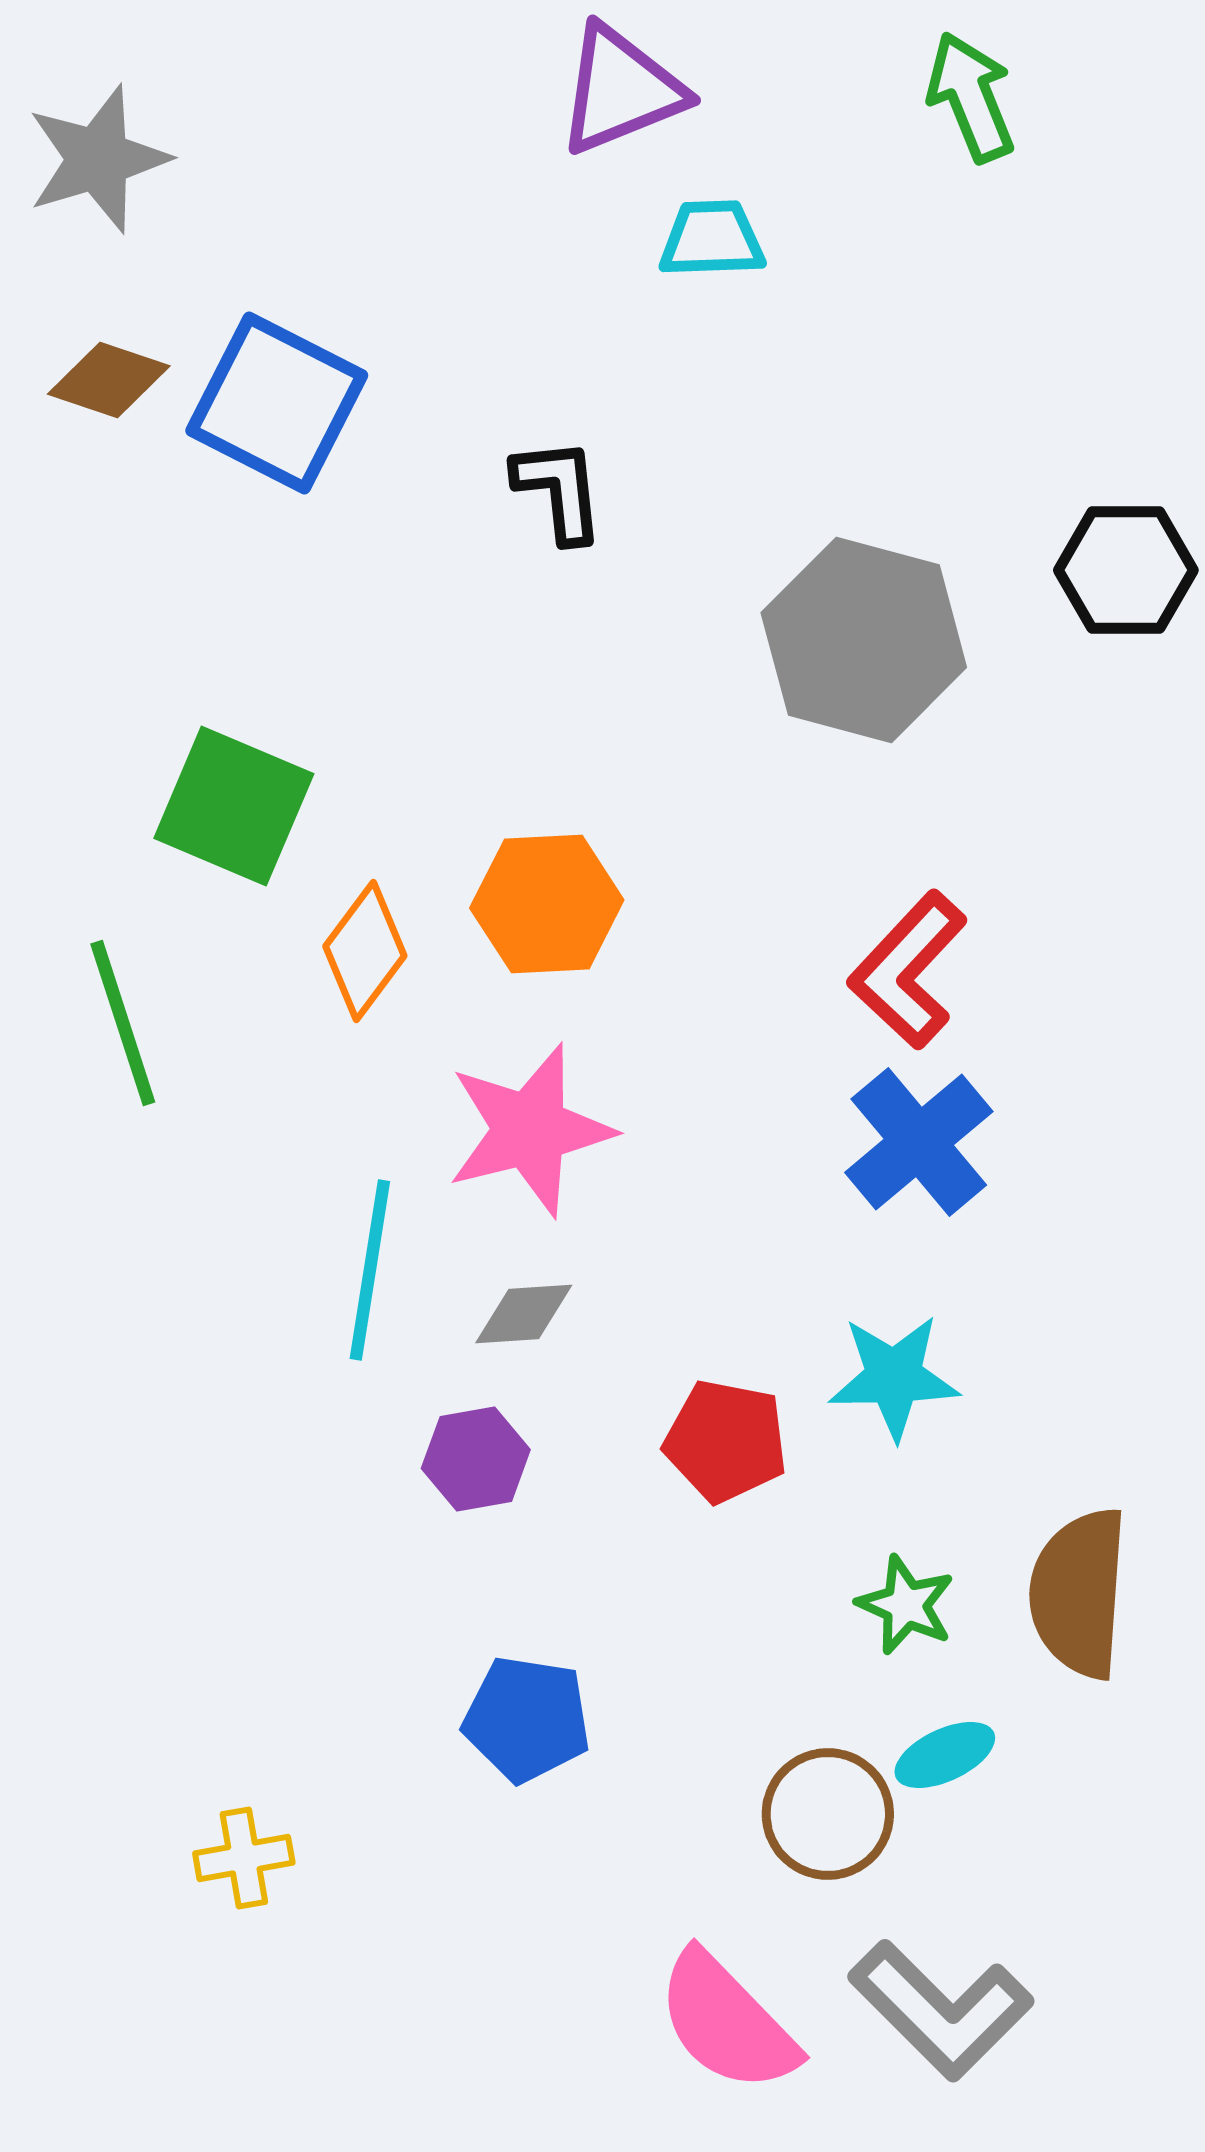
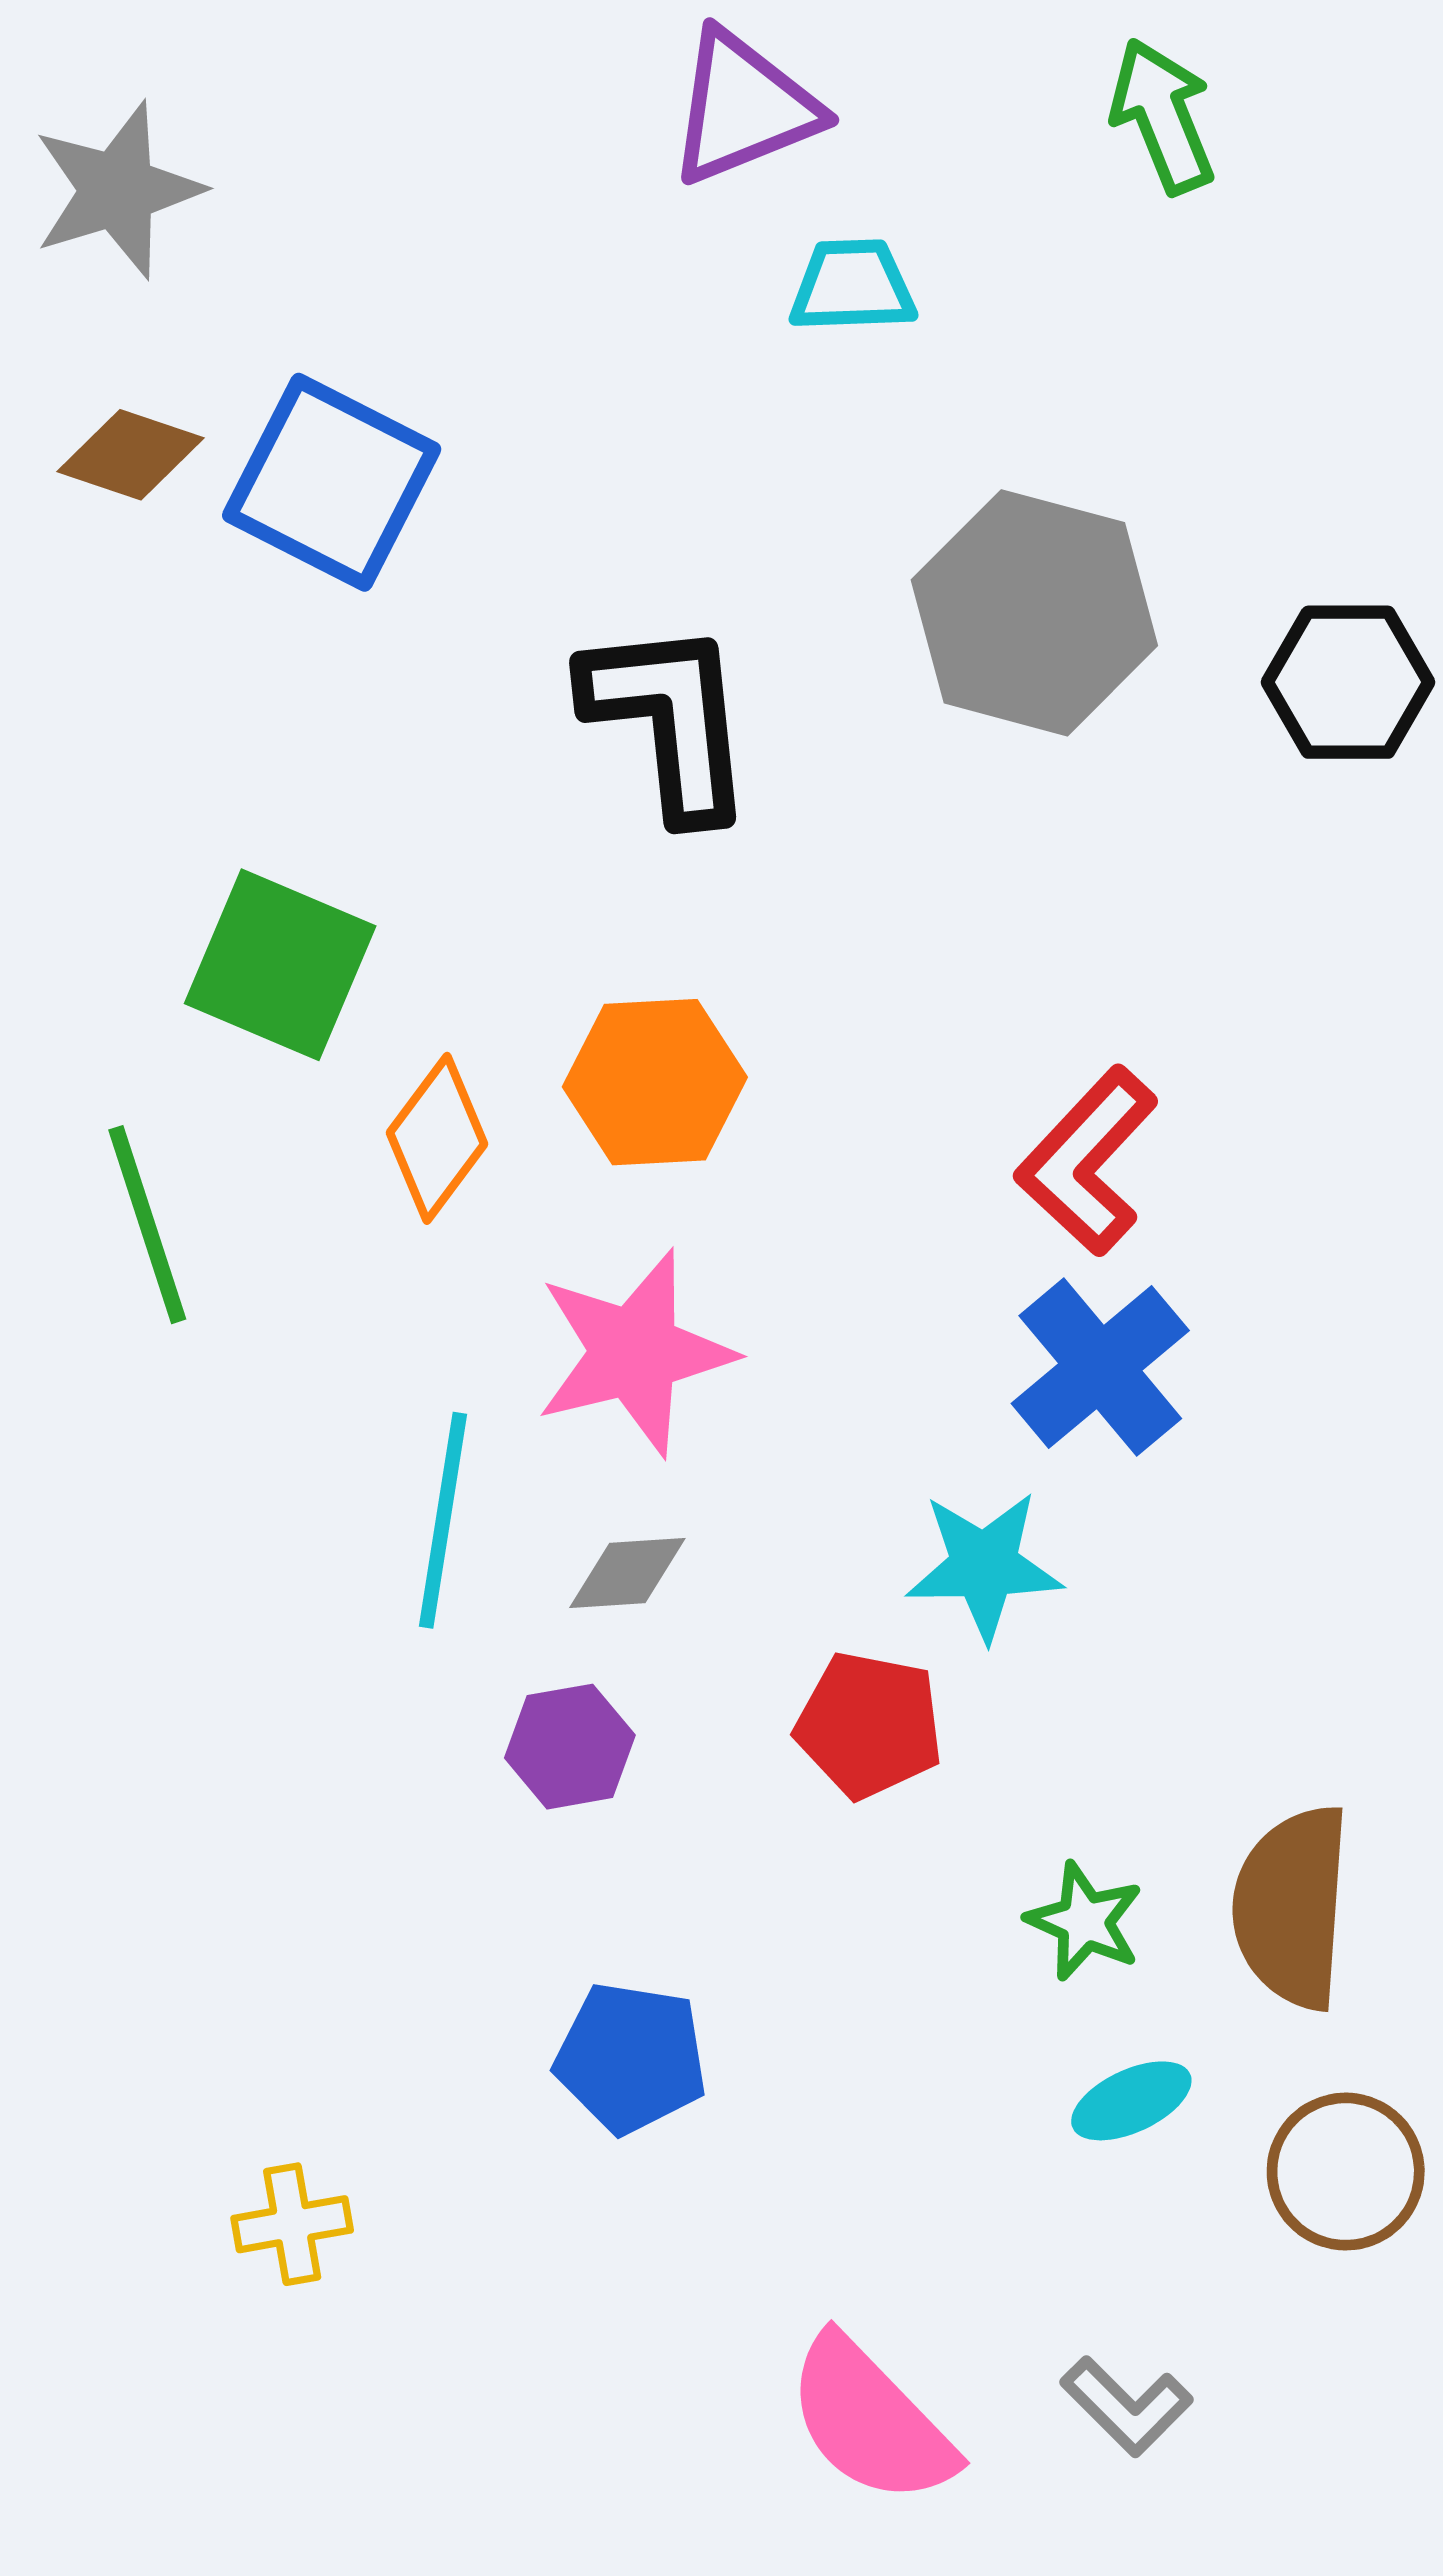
black L-shape: (559, 490) -> (669, 719), moved, size x1.6
gray hexagon: (864, 640) -> (1034, 613), moved
cyan star: (894, 1377) -> (984, 1566), moved
brown circle: (828, 1814) -> (1346, 2172), moved
gray L-shape: (941, 2010) -> (1127, 2406), size x0.6

